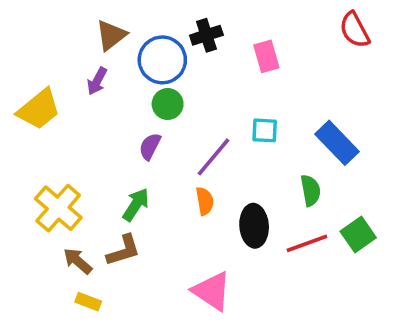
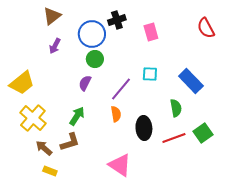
red semicircle: (355, 30) -> (206, 28), moved
brown triangle: (111, 35) -> (52, 16), moved
yellow trapezoid: (39, 109) -> (22, 83), moved

